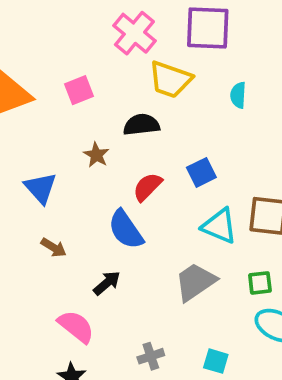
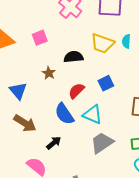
yellow trapezoid: (170, 80) -> (102, 43), moved
cyan triangle: (219, 226) -> (92, 114), moved
brown arrow: (54, 248) -> (25, 123), size x1.6

